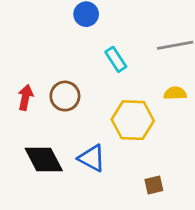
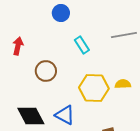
yellow semicircle: (175, 93) -> (123, 84), moved
red arrow: (25, 97) -> (18, 46), moved

